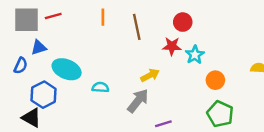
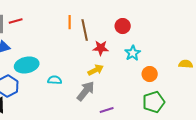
orange line: (103, 17) -> (70, 22), moved
red star: (172, 46) -> (101, 48), moved
cyan ellipse: (67, 69) -> (27, 65), turned -35
green pentagon: (220, 114) -> (154, 102), turned 30

